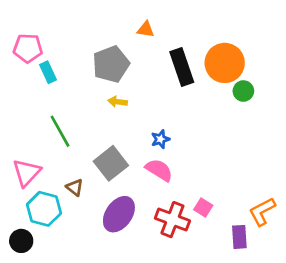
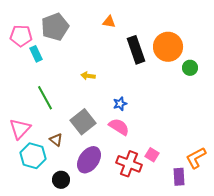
gray pentagon: (111, 64) -> (55, 27), moved
green circle: (243, 91) -> (190, 68), moved
black circle: (21, 241) -> (61, 180), moved

